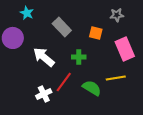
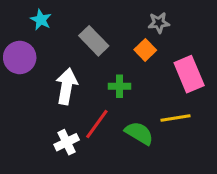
gray star: (117, 15) -> (159, 23), moved
orange square: (96, 33) -> (145, 50), turned 32
white arrow: (44, 57) -> (67, 86), turned 60

